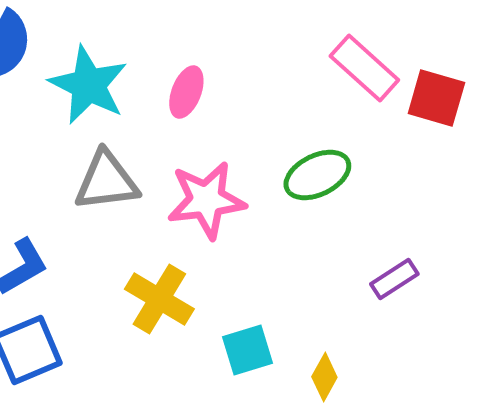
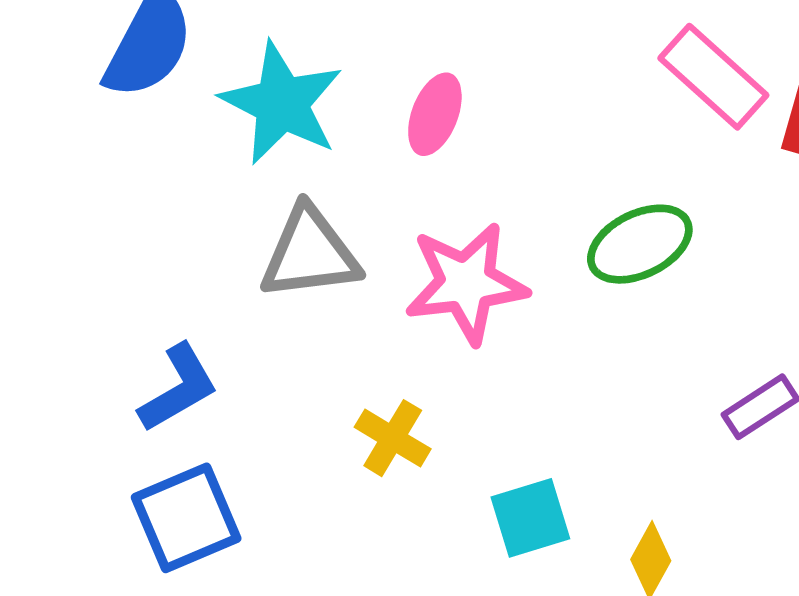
yellow cross: (159, 299) -> (393, 438), size x0.7

